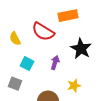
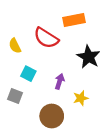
purple arrow: (55, 63) -> (60, 81), moved

